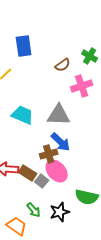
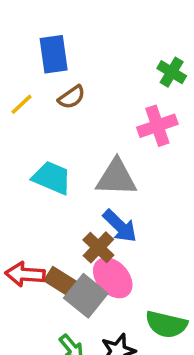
brown semicircle: (63, 65) -> (72, 97), moved
brown cross: (49, 154) -> (98, 247), turned -30
gray square: (42, 181) -> (86, 296), size x1.6

